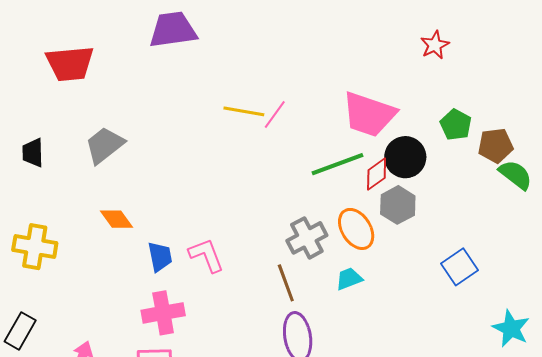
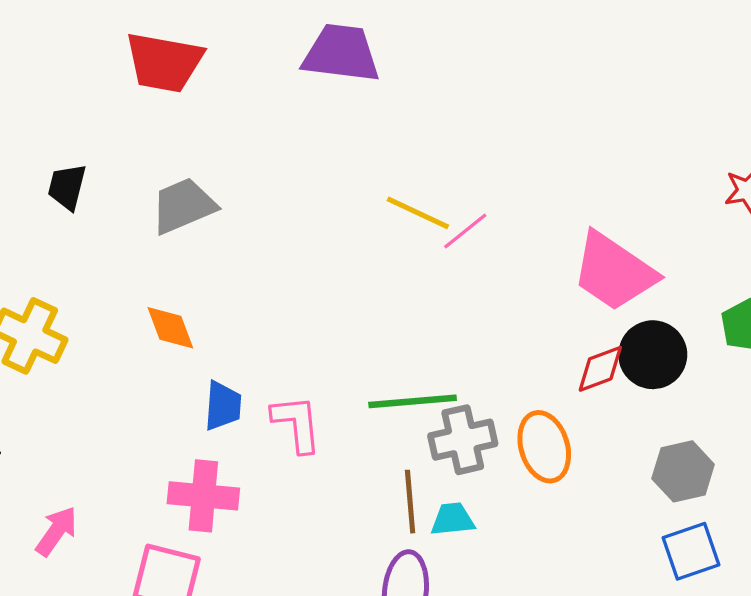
green line: (338, 164) -> (413, 401), moved
gray hexagon: (398, 205) -> (683, 471), moved
cyan trapezoid: (349, 279) -> (453, 519), moved

